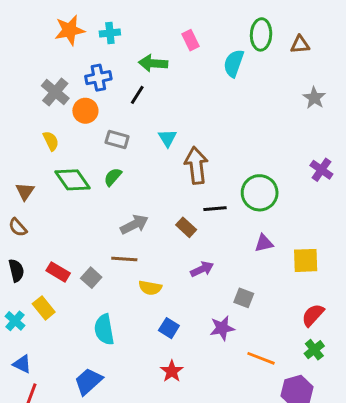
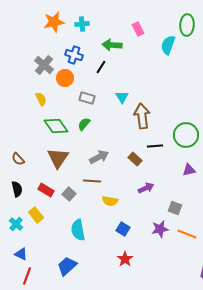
blue cross: (98, 78) -> (74, 55), turned 30
brown triangle: (25, 191) -> (58, 158), moved, size x1.6
orange line: (261, 358) -> (187, 234), moved

